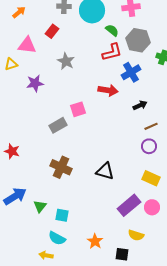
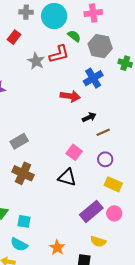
red L-shape: (112, 52) -> (59, 54), moved
gray star: (66, 61) -> (36, 61), moved
black arrow: (140, 105) -> (89, 117), moved
pink square: (78, 109) -> (74, 152), moved, turned -35
gray rectangle: (58, 125) -> (19, 141), moved
brown line: (151, 126) -> (103, 132), moved
purple circle: (149, 146) -> (105, 159), moved

